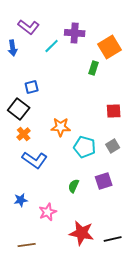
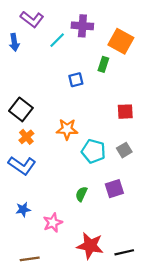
orange square: (110, 47) -> (121, 41), turned -30
blue square: (32, 87) -> (76, 80), moved
blue L-shape: (35, 160) -> (22, 165), moved

